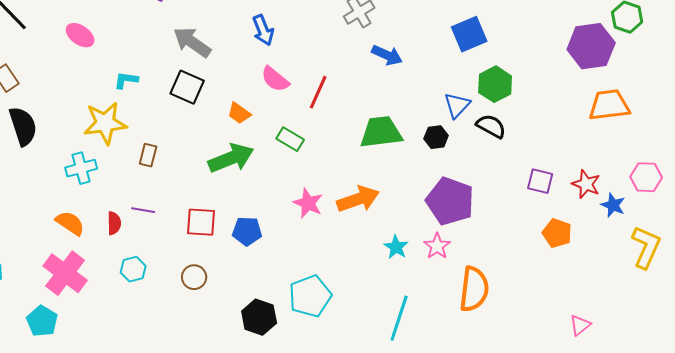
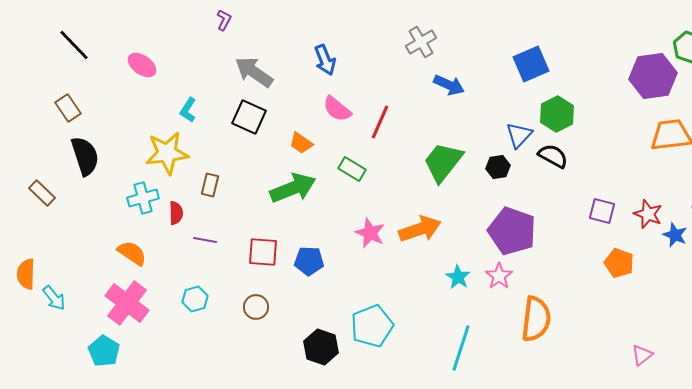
cyan L-shape: (126, 80) -> (188, 110), turned -65
green trapezoid: (381, 132) -> (443, 162), turned -45
red semicircle: (114, 223) -> (176, 213), moved

